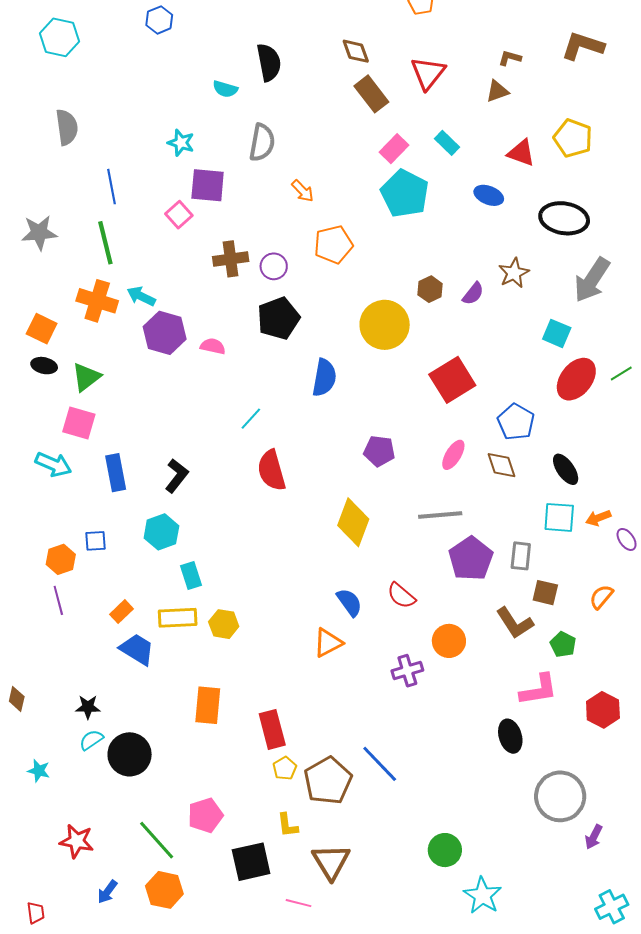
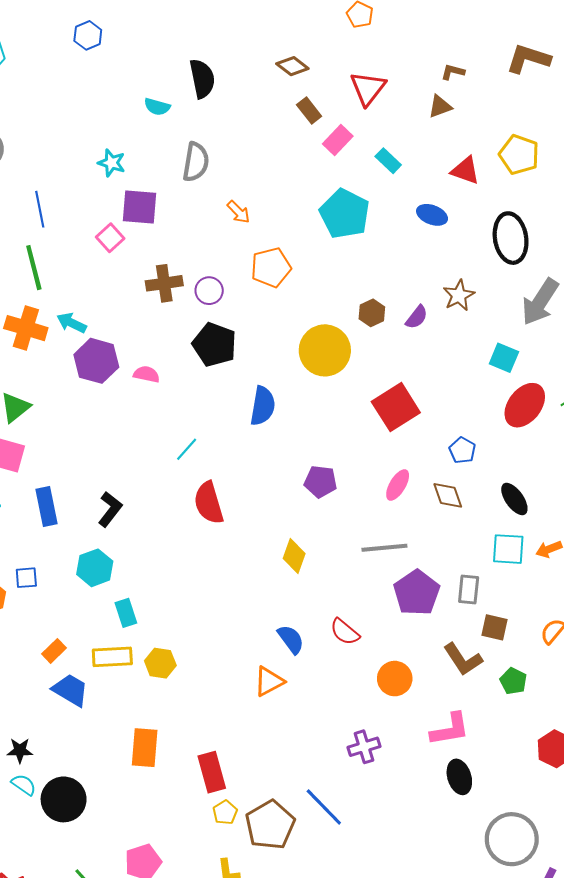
brown diamond: (356, 51) -> (292, 66), turned -32
brown rectangle: (371, 94) -> (309, 111), size x0.7
pink rectangle: (394, 149) -> (338, 140), moved
black ellipse: (564, 218) -> (511, 238), turned 72
black pentagon: (278, 318) -> (214, 345), turned -30
blue pentagon: (516, 422) -> (462, 450), size x0.7
yellow diamond: (353, 522) -> (294, 556), size x0.7
purple cross: (407, 671) -> (364, 747), moved
pink L-shape: (539, 690) -> (450, 729), moved
cyan semicircle: (91, 740) -> (24, 785), turned 70

